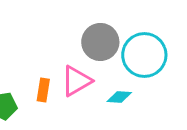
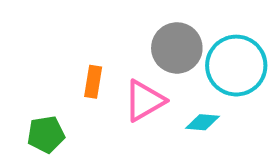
orange rectangle: (43, 90) -> (93, 82), moved

